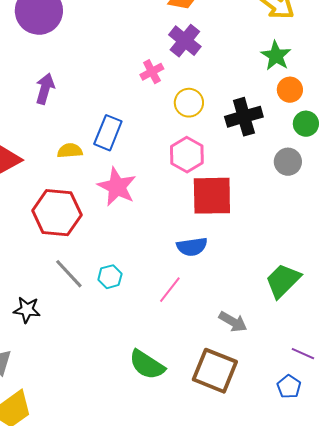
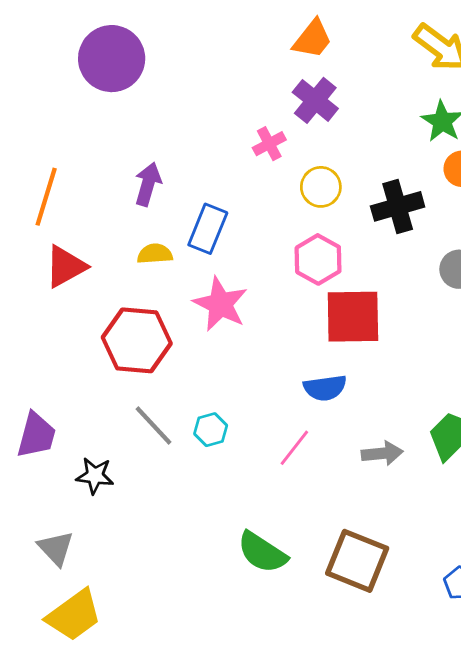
purple arrow: (45, 89) -> (148, 184), moved
gray arrow: (233, 322) -> (382, 453), moved, turned -36

